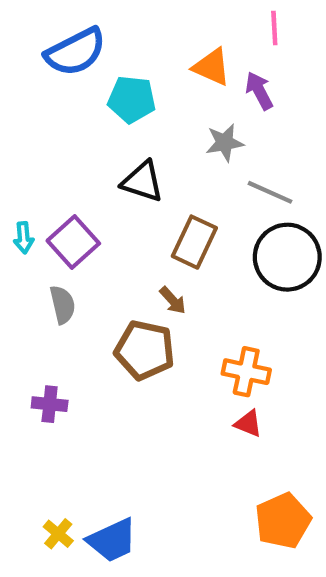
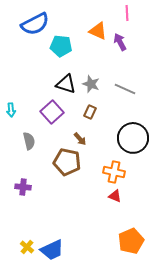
gray star: (225, 143) -> (91, 84), moved, turned 30
purple square: (73, 242) -> (52, 112), moved
brown rectangle: (194, 242) -> (90, 112), size x0.6
black circle: (287, 257) -> (133, 138), moved

